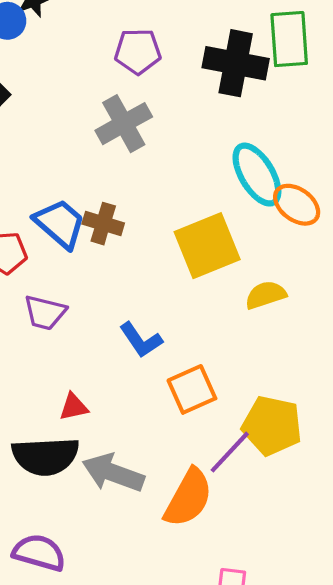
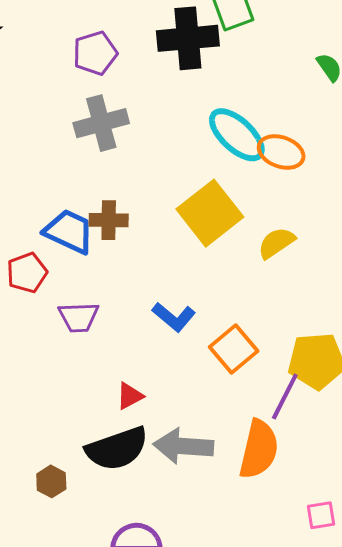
gray cross: (124, 124) -> (101, 123), turned 30

